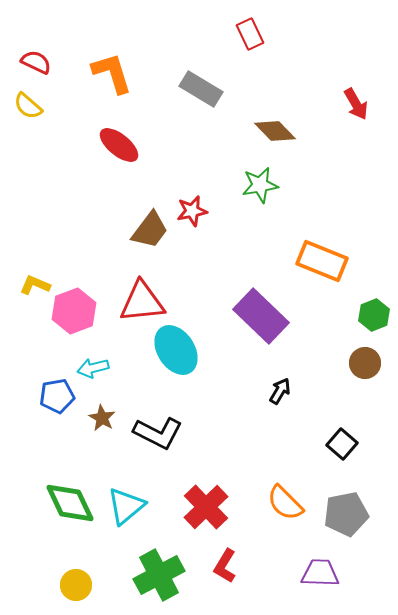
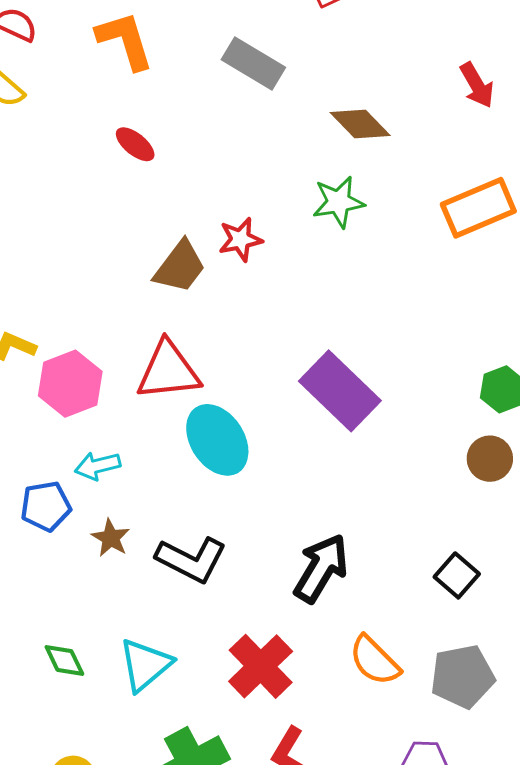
red ellipse: (119, 145) -> (135, 144), size x0.7
orange rectangle: (322, 261) -> (478, 208), moved, turned -45
black arrow: (280, 391) -> (321, 568), moved, size x1.8
green diamond: (70, 503) -> (64, 661), size x0.6

